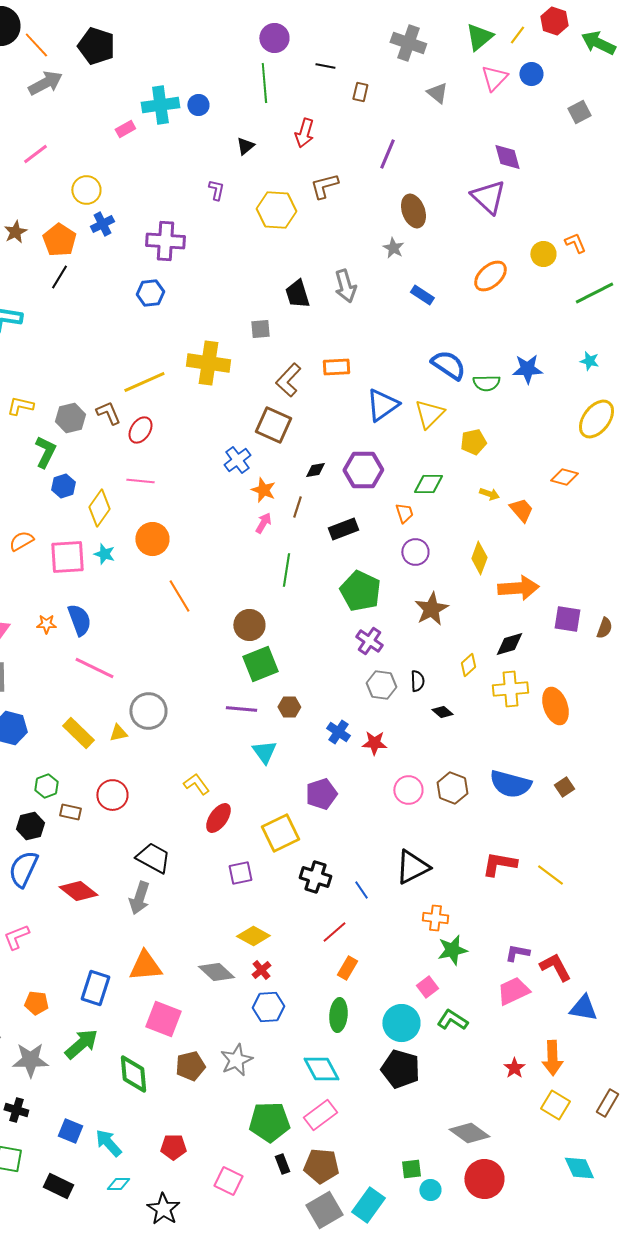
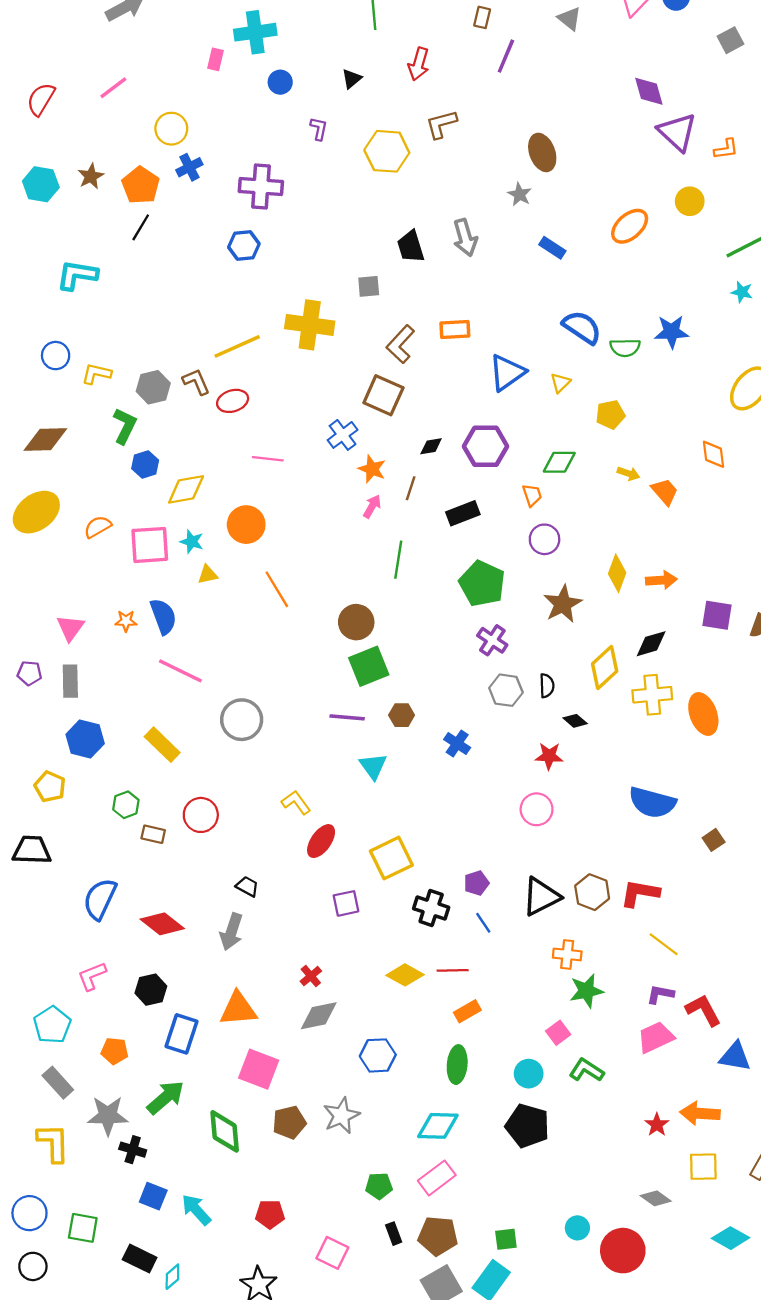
blue circle: (198, 105) -> (280, 82), moved
pink rectangle: (125, 129) -> (216, 59), turned -48
purple line: (387, 154) -> (506, 56), moved
purple triangle: (488, 197) -> (677, 132), moved
orange L-shape: (575, 243) -> (726, 149), moved, turned 105
cyan star: (589, 361) -> (742, 292), moved
yellow triangle: (429, 414) -> (560, 383), size x0.6
red ellipse: (140, 430) -> (233, 401), turned 40
orange diamond: (564, 477) -> (714, 454), turned 68
pink line: (140, 481) -> (268, 459), moved
yellow diamond: (99, 508) -> (186, 489), turned 45
yellow diamond: (479, 558) -> (617, 573), moved
orange arrow: (518, 588) -> (661, 580), size x0.7
yellow diamond: (468, 665) -> (605, 667), size x1.6
yellow triangle: (118, 733) -> (208, 574), moved
red star: (374, 743) -> (549, 756), moved
brown square: (564, 787) -> (714, 840), moved
brown hexagon: (452, 788) -> (592, 892), moved
purple pentagon: (321, 794) -> (476, 883), moved, size x0.7
black hexagon: (30, 826) -> (151, 990), moved
black trapezoid: (153, 858) -> (247, 886), size x0.6
yellow line: (550, 875) -> (664, 944), moved
red line: (334, 932) -> (453, 970), turned 40
yellow diamond: (253, 936) -> (405, 975), moved
orange rectangle: (347, 968) -> (467, 1011), turned 30
red cross: (261, 970) -> (311, 976), moved
gray diamond: (216, 972) -> (319, 1016), turned -54
cyan circle: (401, 1023) -> (529, 1074), size x0.7
orange arrow: (552, 1058) -> (700, 1113), turned 96
cyan diamond: (321, 1069) -> (438, 1126), turned -60
yellow square: (555, 1105) -> (703, 1167), turned -32
black cross: (16, 1110) -> (133, 1150), moved
green pentagon: (269, 1122) -> (379, 1186), size x0.6
gray diamond: (469, 1133) -> (656, 1198), moved, size x0.7
cyan diamond: (579, 1168) -> (731, 1238), turned -36
green square: (411, 1169) -> (506, 1239), moved
cyan diamond: (118, 1184) -> (172, 1277), moved, turned -40
cyan circle: (430, 1190) -> (577, 1228), moved

